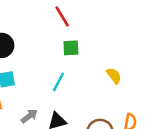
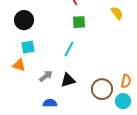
yellow semicircle: (114, 76) -> (117, 13), moved

